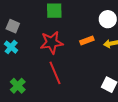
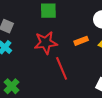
red line: (55, 73) -> (62, 68), moved

